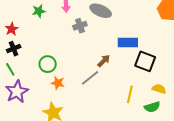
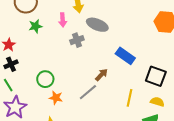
blue rectangle: (128, 42) -> (125, 56), turned 36
black square: (145, 61) -> (156, 76), moved
yellow line: (130, 94) -> (130, 98), moved

